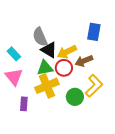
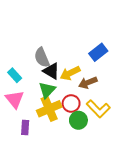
blue rectangle: (94, 32) -> (98, 52), turned 42
green triangle: (45, 68) -> (47, 90), turned -36
red circle: (64, 68) -> (71, 103), moved
yellow L-shape: (94, 86) -> (98, 109), turned 90

